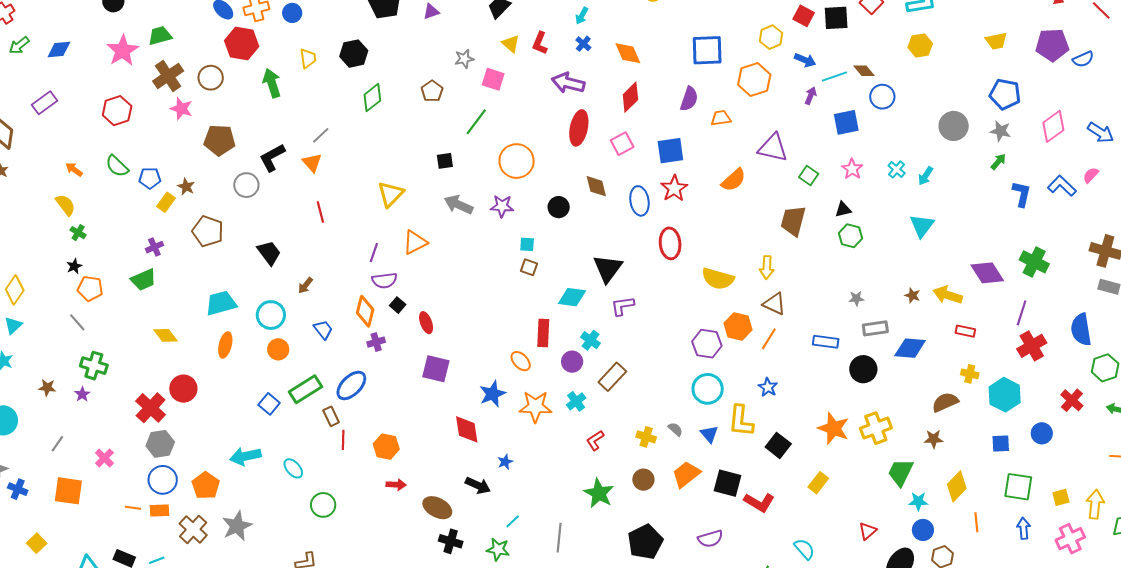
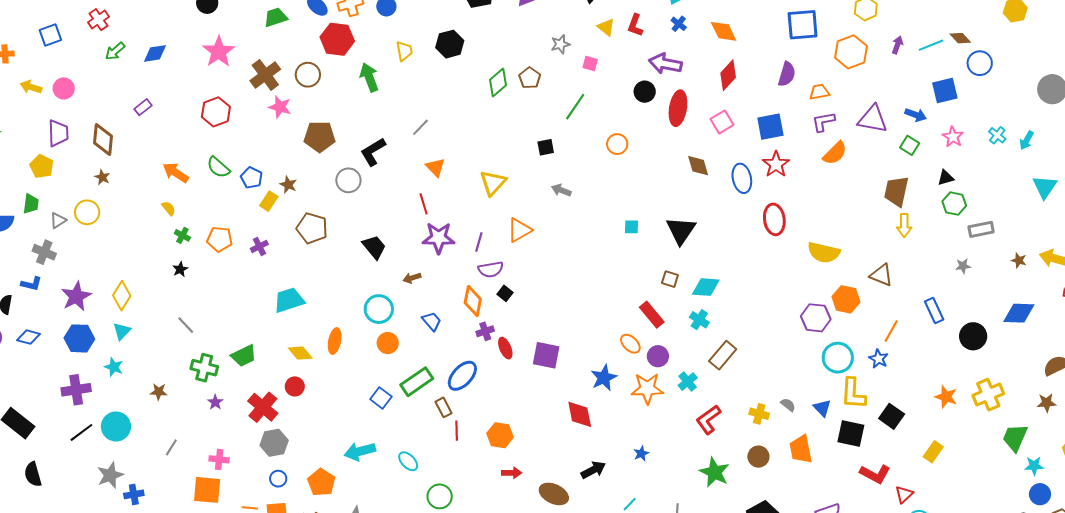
green trapezoid: (160, 36) -> (276, 17), moved
blue arrow: (805, 60) -> (916, 115), moved
pink square: (493, 79) -> (590, 63), size x0.7
purple arrow: (811, 96) -> (897, 45), moved
green diamond: (372, 98) -> (498, 82), moved
purple rectangle: (44, 103) -> (143, 107), size x0.7
orange circle: (517, 161) -> (617, 144), size x0.6
orange triangle: (312, 163) -> (436, 167), moved
orange arrow: (74, 170) -> (176, 173), size x1.5
blue pentagon: (150, 178) -> (252, 178), turned 30
yellow semicircle: (65, 205) -> (169, 208), size x0.7
gray arrow: (459, 205) -> (561, 190), size x0.7
purple star: (502, 206) -> (439, 238), moved, size x1.4
black circle: (559, 207) -> (645, 92), moved
cyan triangle: (922, 226) -> (1045, 187), moved
brown square: (529, 267) -> (670, 279), moved
yellow arrow: (767, 267) -> (904, 225), moved
black triangle: (608, 268) -> (681, 230), moved
green trapezoid: (143, 280) -> (244, 356), moved
brown arrow: (305, 285) -> (412, 278), turned 36
orange pentagon: (90, 288) -> (220, 239), moved
cyan diamond: (572, 297) -> (706, 287), moved
cyan trapezoid: (221, 303) -> (289, 300), moved
purple L-shape: (622, 306) -> (823, 122), moved
red ellipse: (426, 323) -> (505, 348), moved
gray rectangle: (875, 328) -> (981, 229), moved
red rectangle: (543, 333) -> (652, 315), turned -40
yellow diamond: (166, 335) -> (300, 353), moved
orange line: (769, 339) -> (891, 331), moved
blue rectangle: (826, 342) -> (934, 311), turned 60
purple circle: (572, 362) -> (658, 356), moved
red circle: (183, 389) -> (295, 386), size x0.7
cyan circle: (708, 389) -> (838, 358), moved
purple star: (82, 394) -> (215, 402), moved
orange star: (834, 428) -> (946, 397), size x0.7
red L-shape: (595, 440) -> (708, 420), size x1.4
pink cross: (104, 458) -> (219, 459), turned -36
blue star: (505, 462) -> (641, 453), moved
orange trapezoid: (686, 474) -> (801, 449), turned -60
blue circle: (163, 480) -> (278, 479), size x0.6
black square: (728, 483) -> (851, 434), moved
black arrow: (478, 485) -> (593, 470), turned -50
blue cross: (18, 489) -> (134, 494), turned -30
orange square: (68, 491) -> (207, 490), moved
red triangle: (868, 531) -> (904, 494), moved

